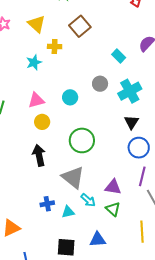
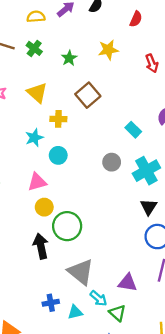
cyan circle: (70, 97) -> (58, 155), moved
green circle: (82, 140) -> (67, 226), moved
green triangle: (113, 209) -> (117, 313), moved

